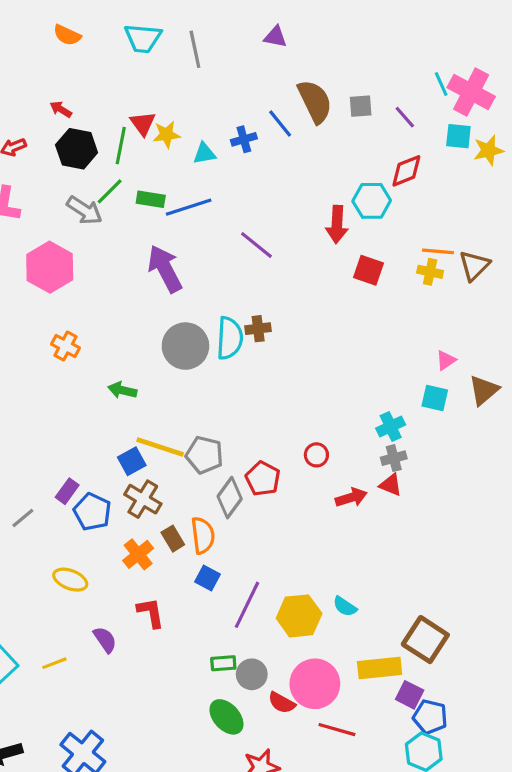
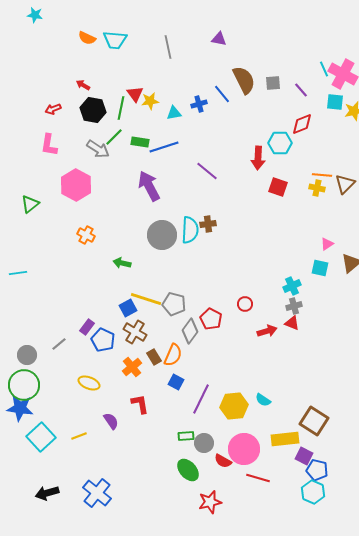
cyan trapezoid: (143, 38) -> (115, 40), moved
orange semicircle: (203, 535) -> (173, 355), turned 30

